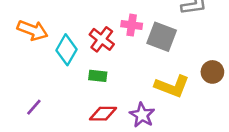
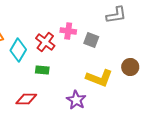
gray square: (162, 37) -> (91, 40), size x0.7
red diamond: (103, 114) -> (26, 99), moved

